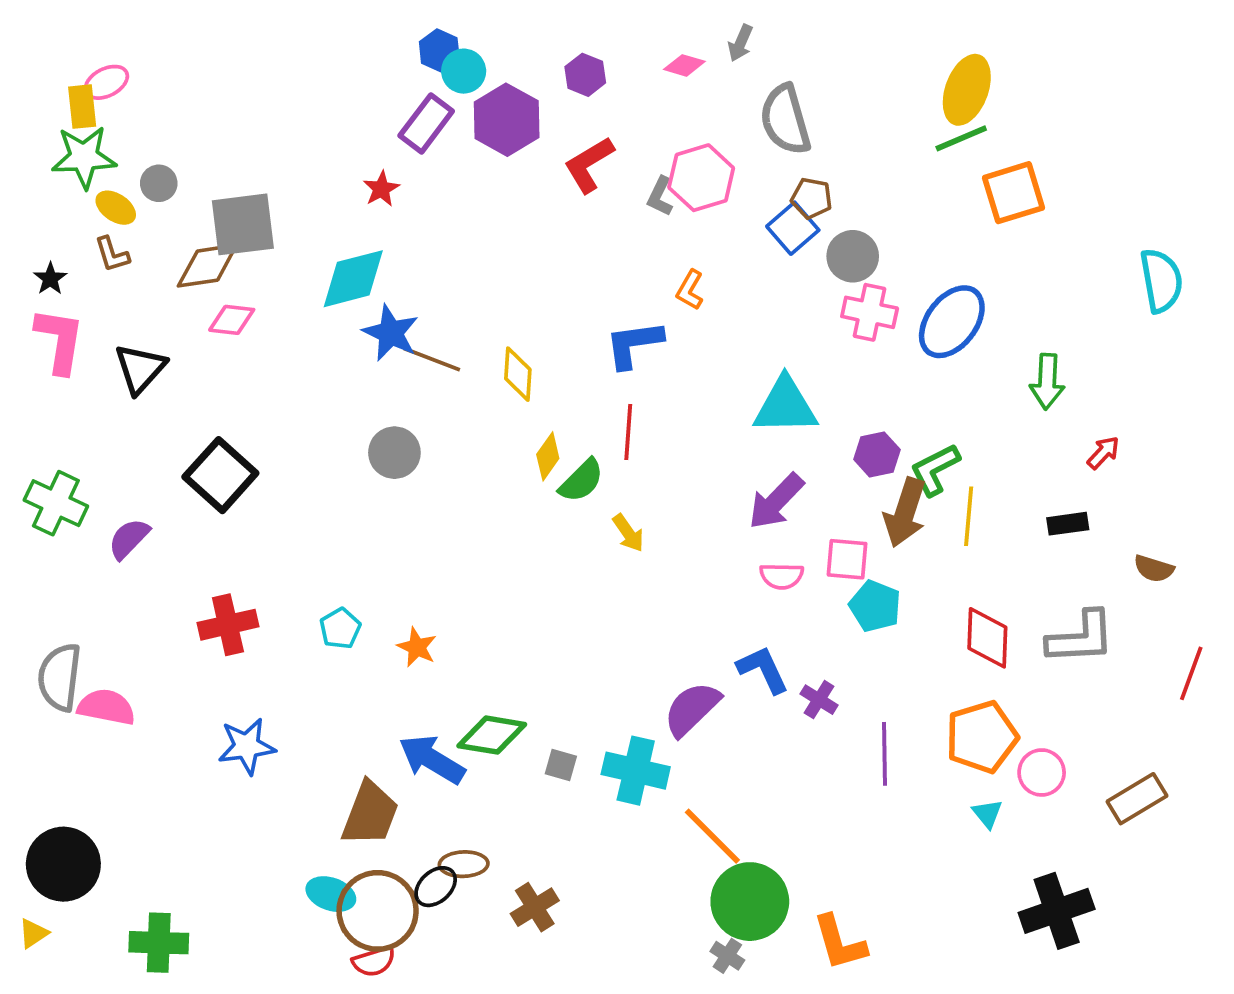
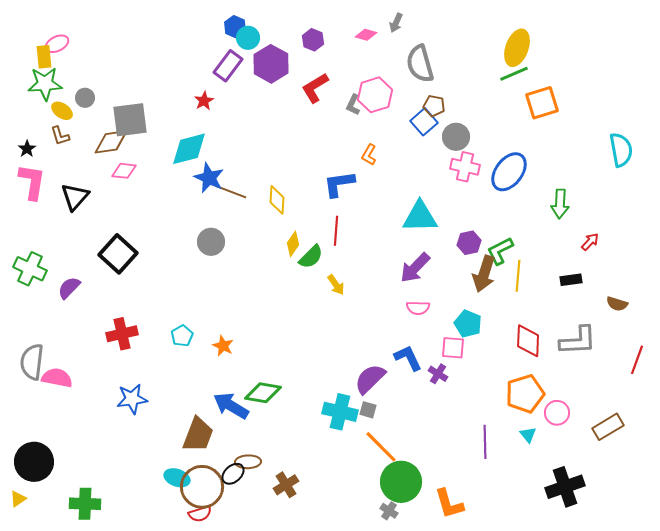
pink square: (847, 559) -> (453, 348), moved
purple line: (884, 754) -> (485, 442), moved
gray square: (561, 765) -> (368, 410), moved

